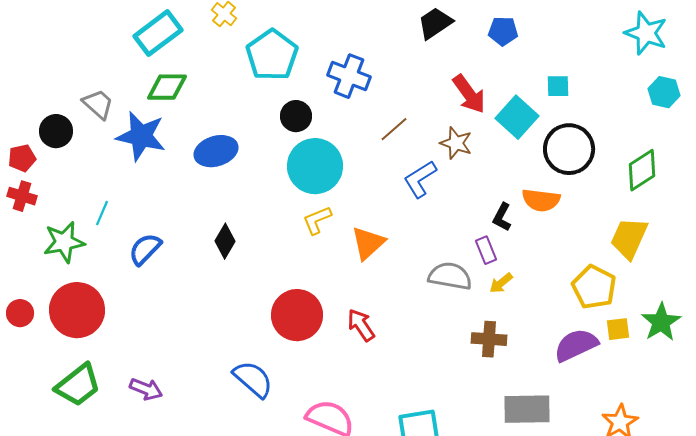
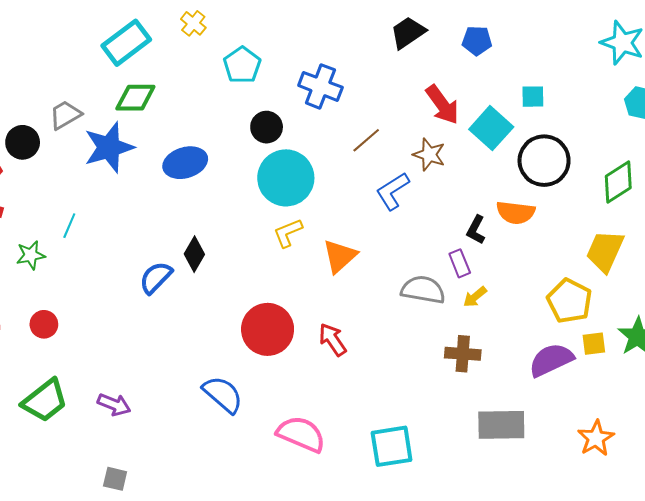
cyan pentagon: (272, 55) -> (242, 65), size x0.7
gray trapezoid: (98, 104) -> (65, 115), turned -72
blue star: (141, 136) -> (109, 147), turned -30
green star: (64, 242) -> (31, 255), size x0.7
blue semicircle: (145, 249) -> (156, 278), moved
red circle: (77, 310) -> (44, 324), size x0.5

